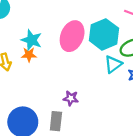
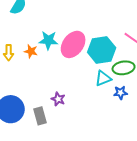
cyan star: (32, 40) -> (48, 40), moved, turned -30
gray rectangle: (56, 121) -> (40, 116), turned -36

